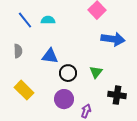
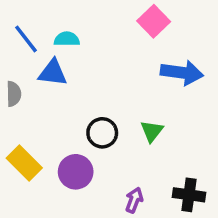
blue triangle: (50, 56) -> (53, 73), moved
black cross: (117, 95) -> (189, 195), moved
purple circle: (64, 99) -> (76, 172), moved

